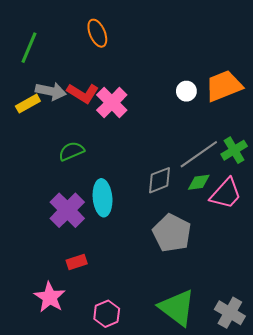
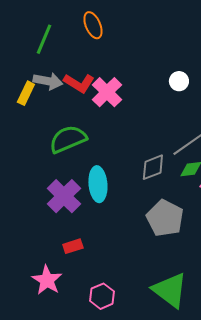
green line: (29, 48) -> (44, 39), moved
yellow rectangle: (28, 104) -> (26, 93), turned -35
green semicircle: (71, 151) -> (68, 139), size x1.5

